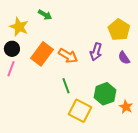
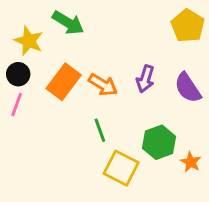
green arrow: (45, 15) -> (68, 23), size x1.5
yellow pentagon: (119, 30) -> (188, 26), moved
purple semicircle: (124, 58) -> (188, 88), size x1.5

